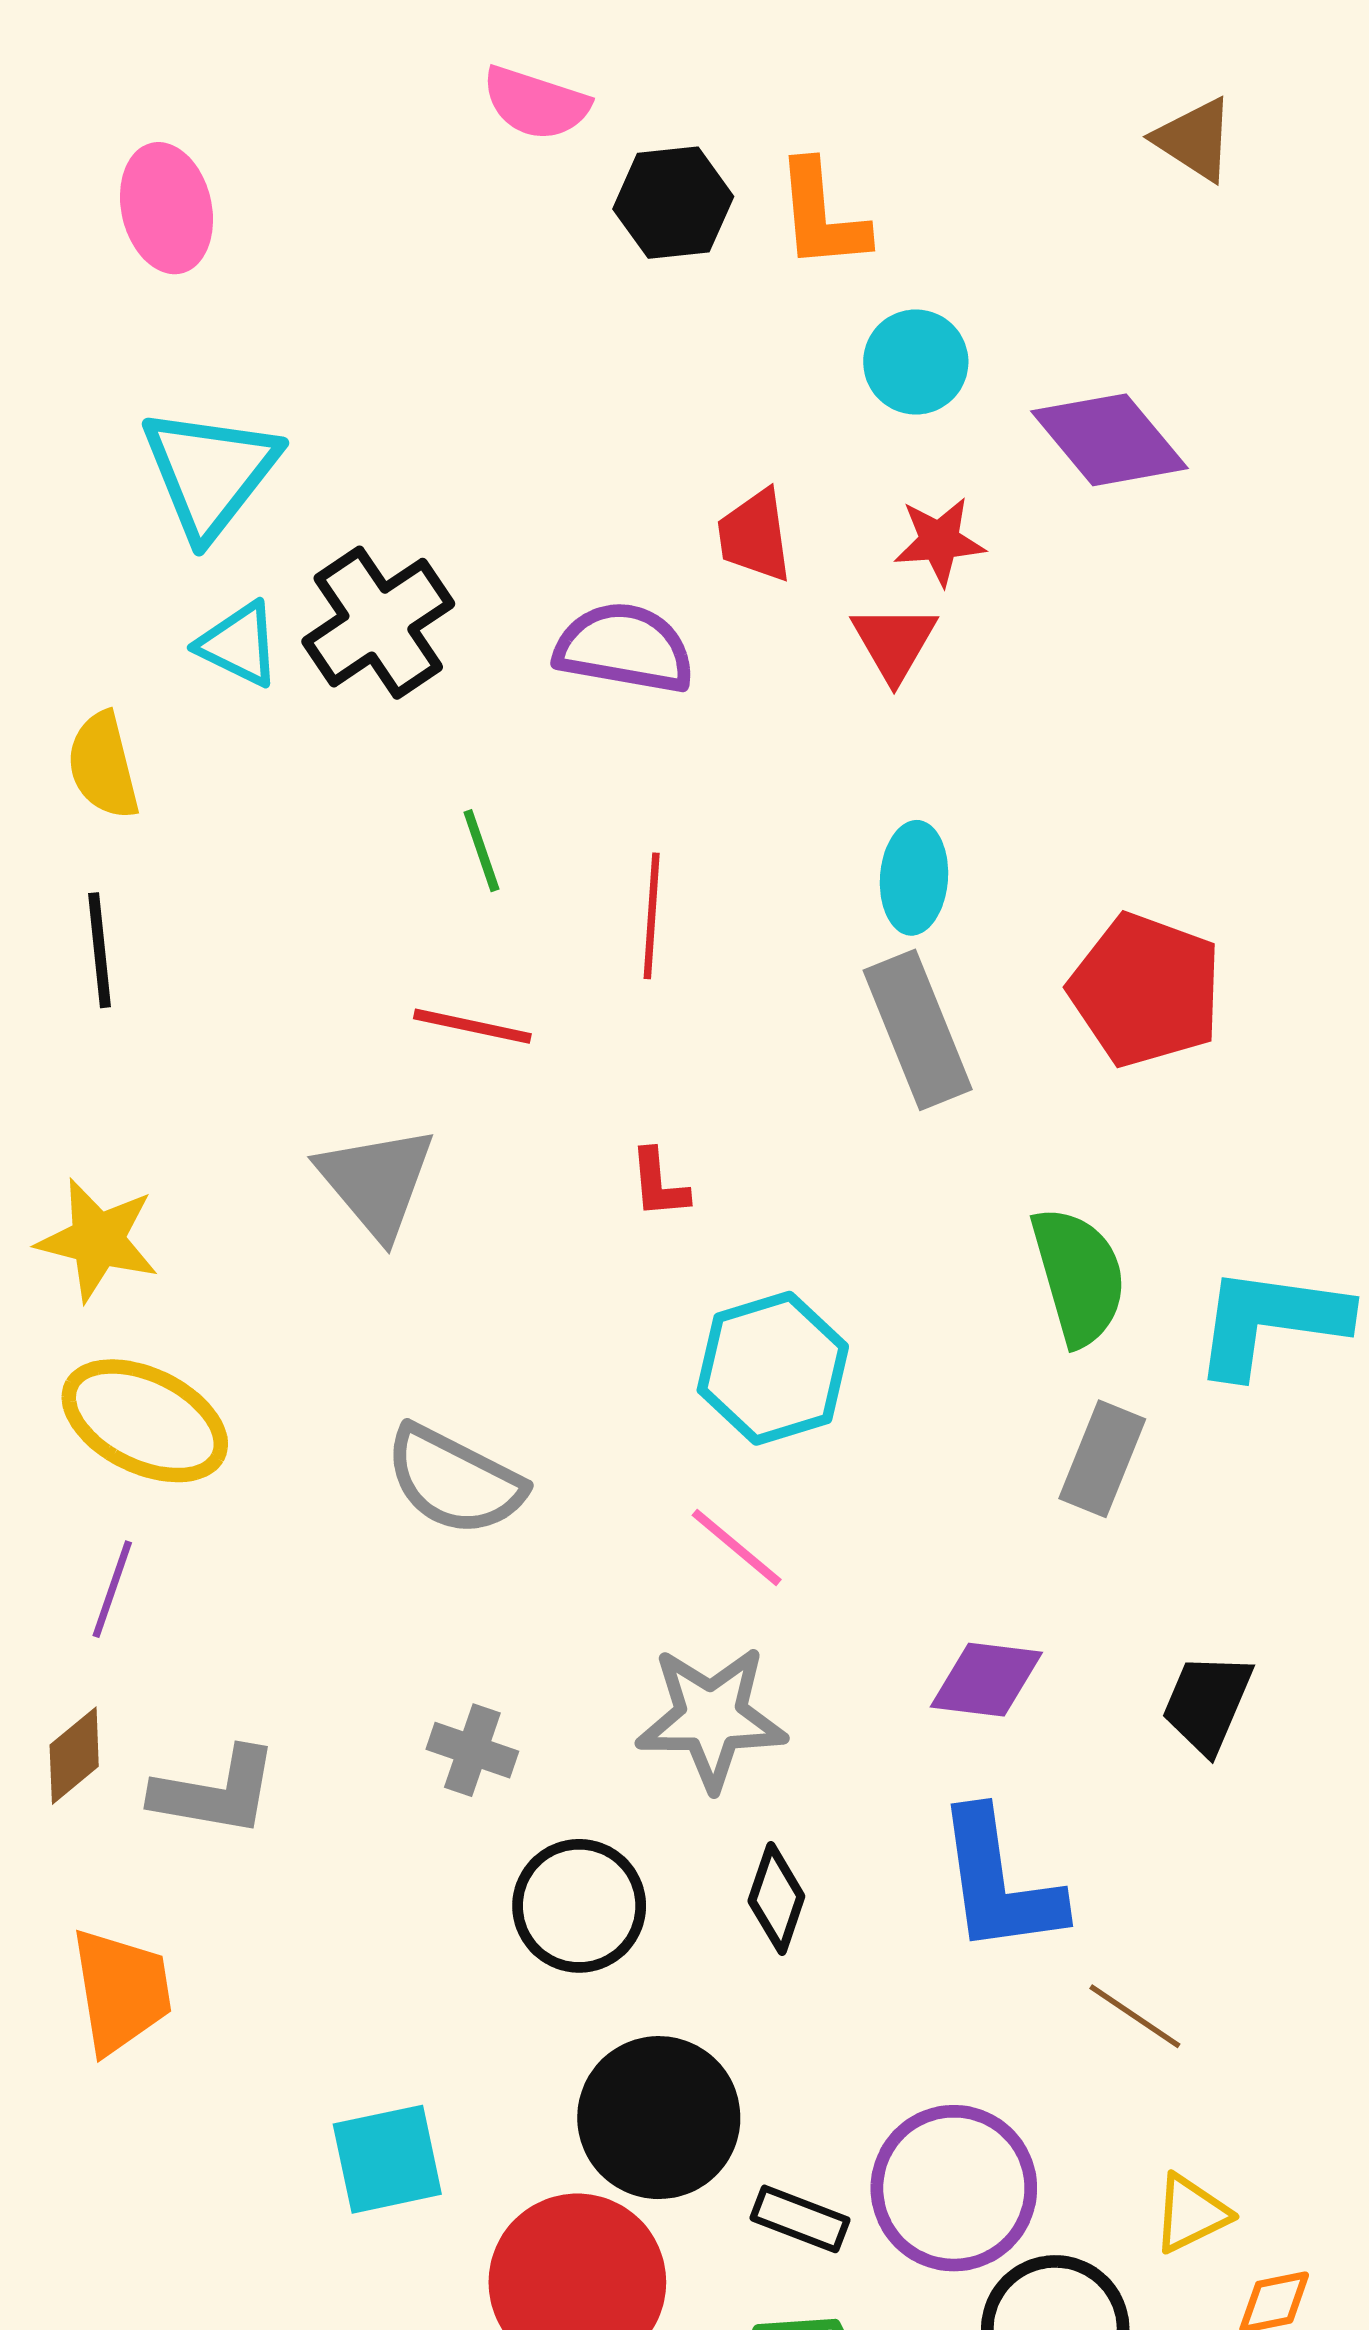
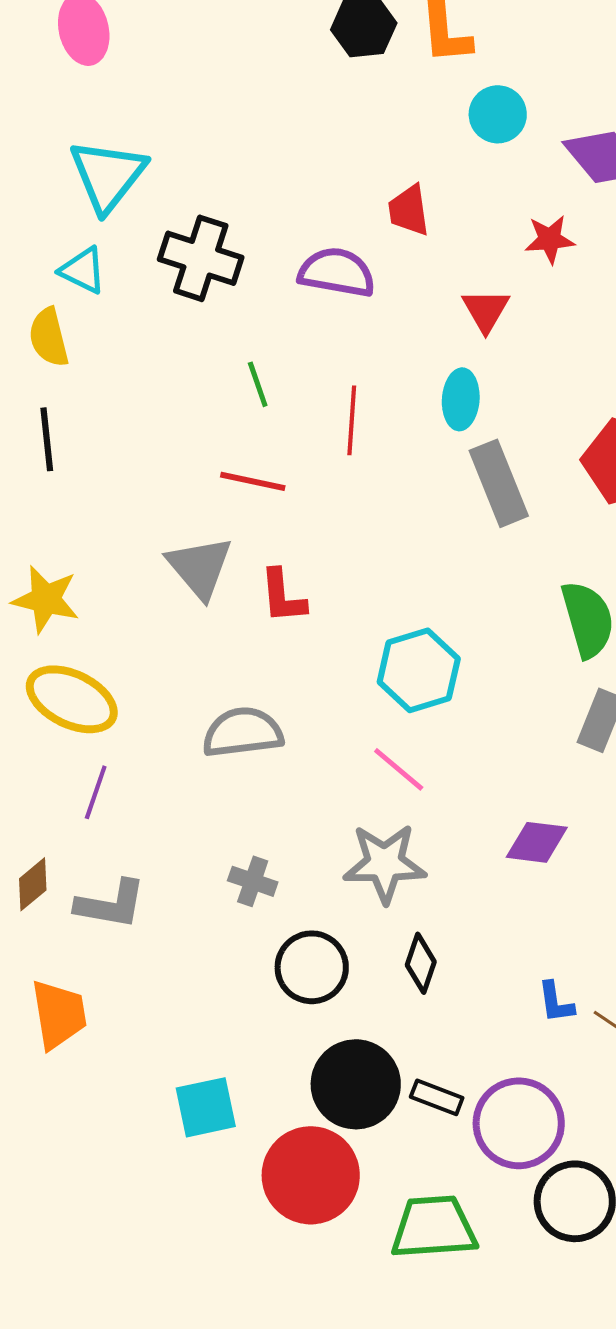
red star: (939, 541) -> (550, 239), moved
black cross: (378, 623) -> (201, 258), turned -38
red triangle: (894, 643) -> (486, 310), moved
cyan triangle: (239, 644) -> (83, 270), moved
cyan ellipse: (914, 878) -> (461, 399), moved
red L-shape: (659, 1184) -> (283, 596), moved, size x1.4
gray semicircle: (454, 1481) -> (243, 732), turned 146
purple line: (112, 1589) -> (96, 792), moved
blue L-shape: (999, 1882) -> (556, 1002), moved, size x0.5
black rectangle: (800, 2219) -> (437, 1097), moved

